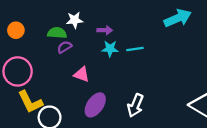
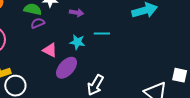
cyan star: (110, 49) -> (77, 42), moved
purple ellipse: (95, 105) -> (67, 68), moved

